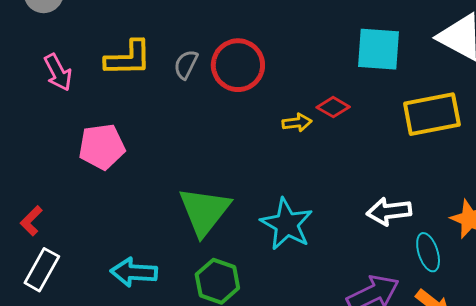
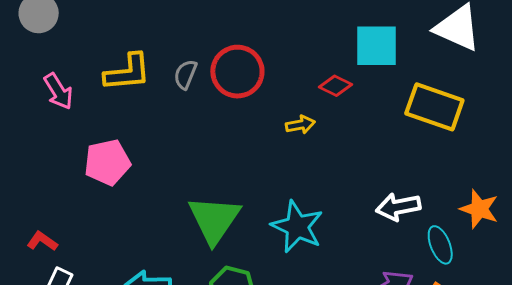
red diamond: (333, 107) -> (335, 86), moved
yellow rectangle: (432, 114) -> (434, 107), turned 34
red L-shape: (31, 221) -> (42, 241), turned 84

